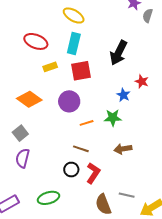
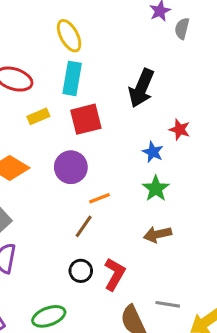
yellow ellipse: (74, 16) -> (69, 36), turned 35
green star: (113, 118) -> (156, 189), moved, turned -30
brown line: (81, 149) -> (84, 226), moved, turned -70

